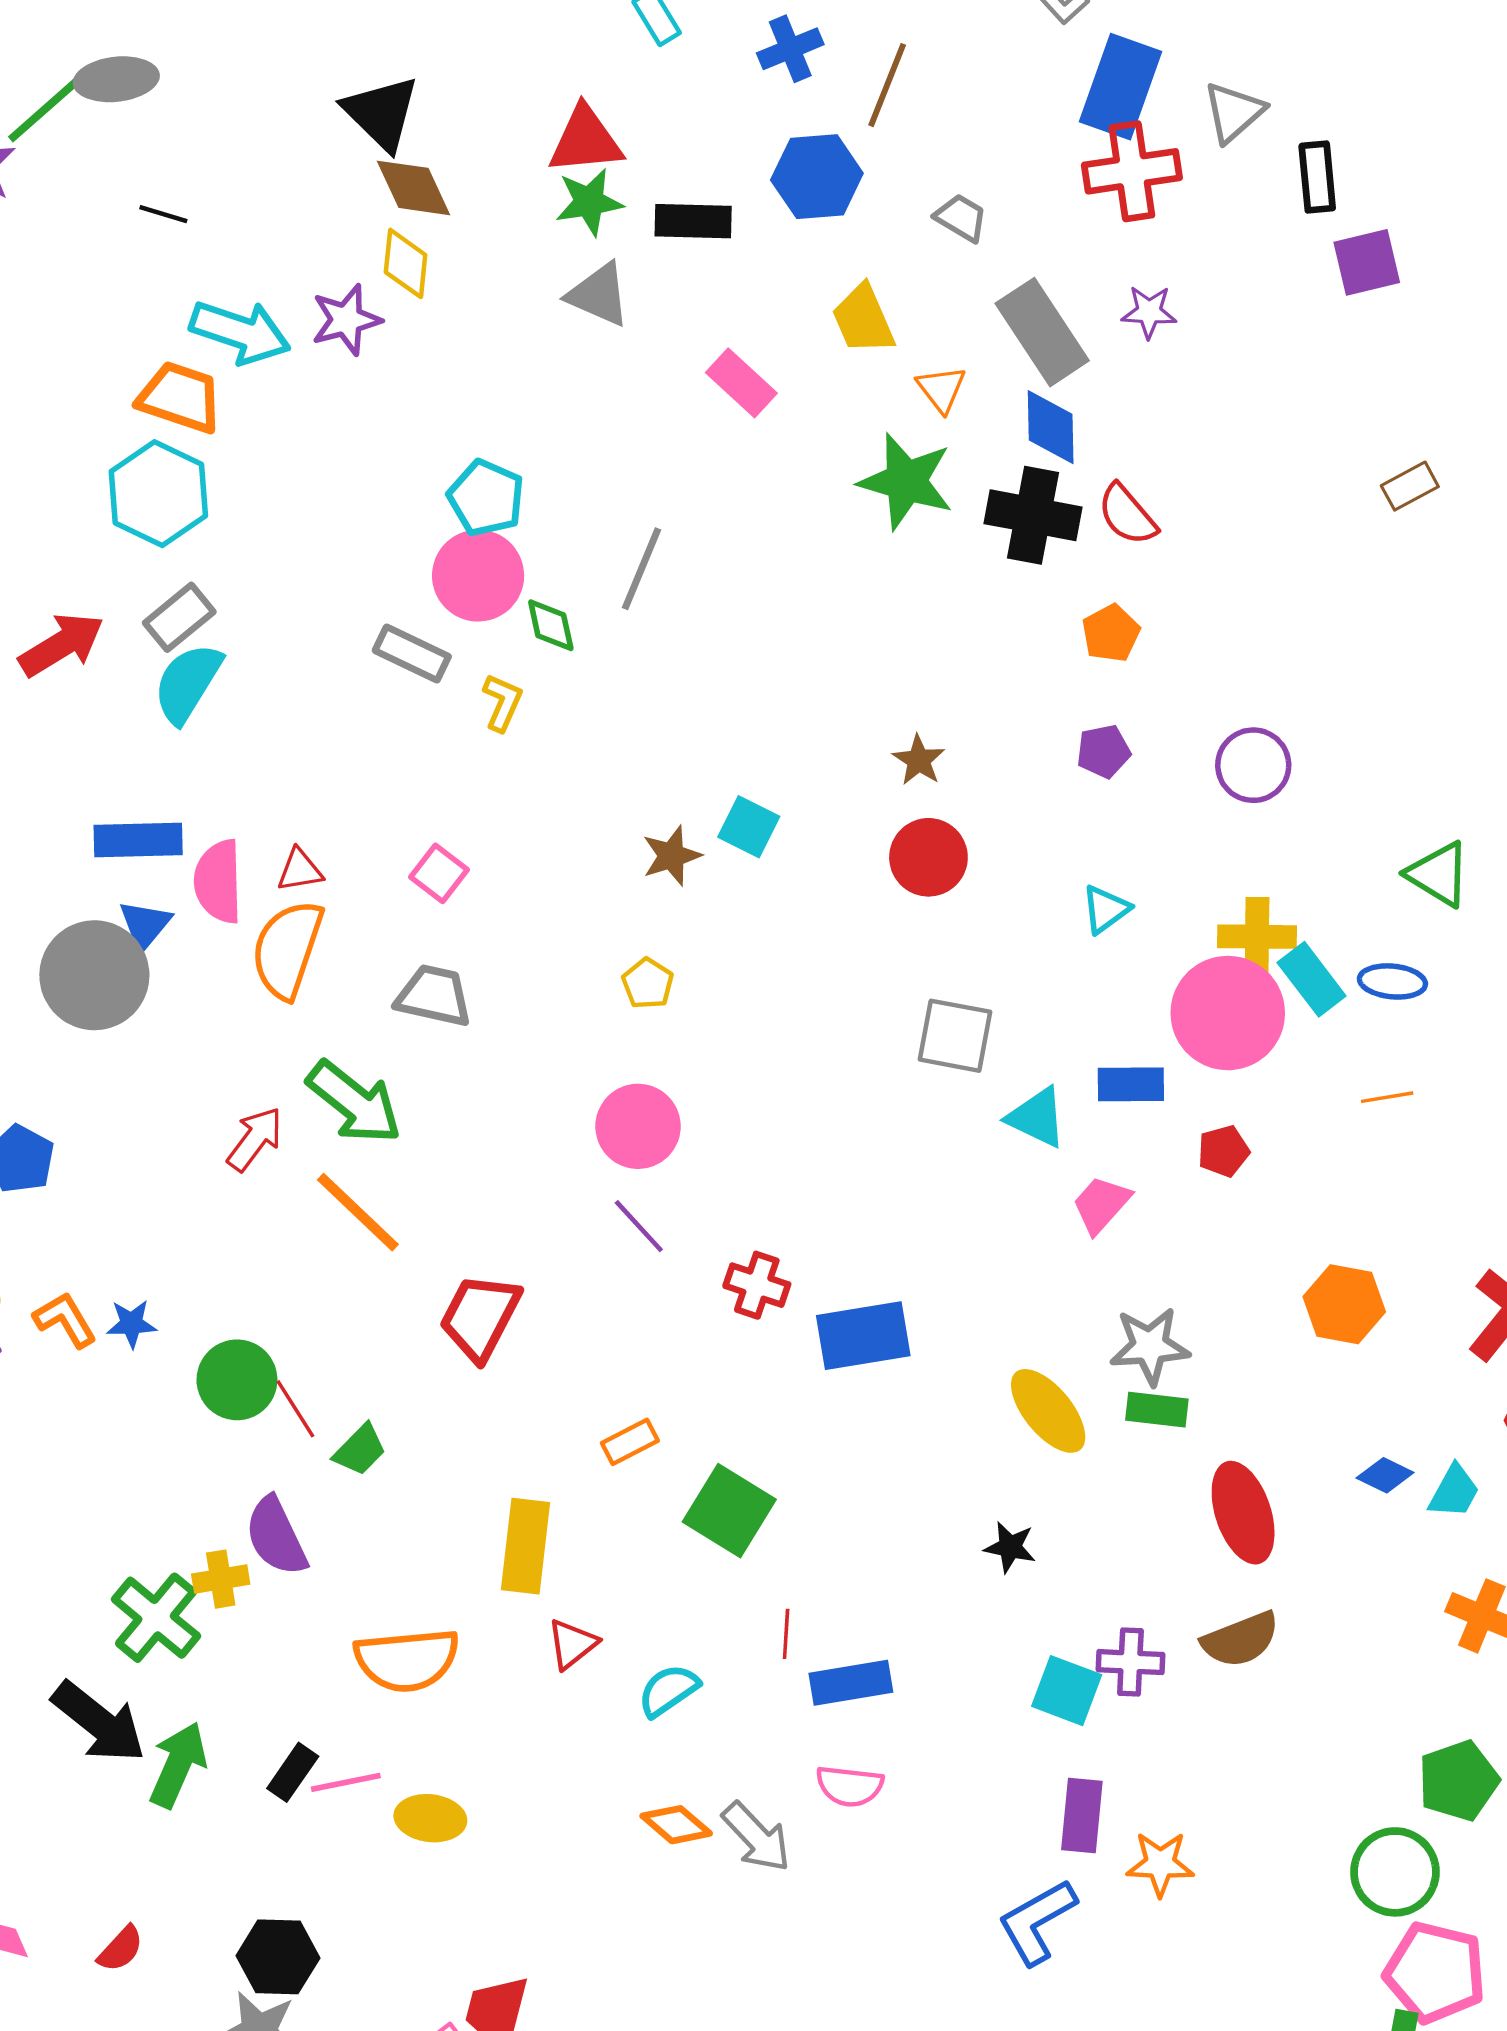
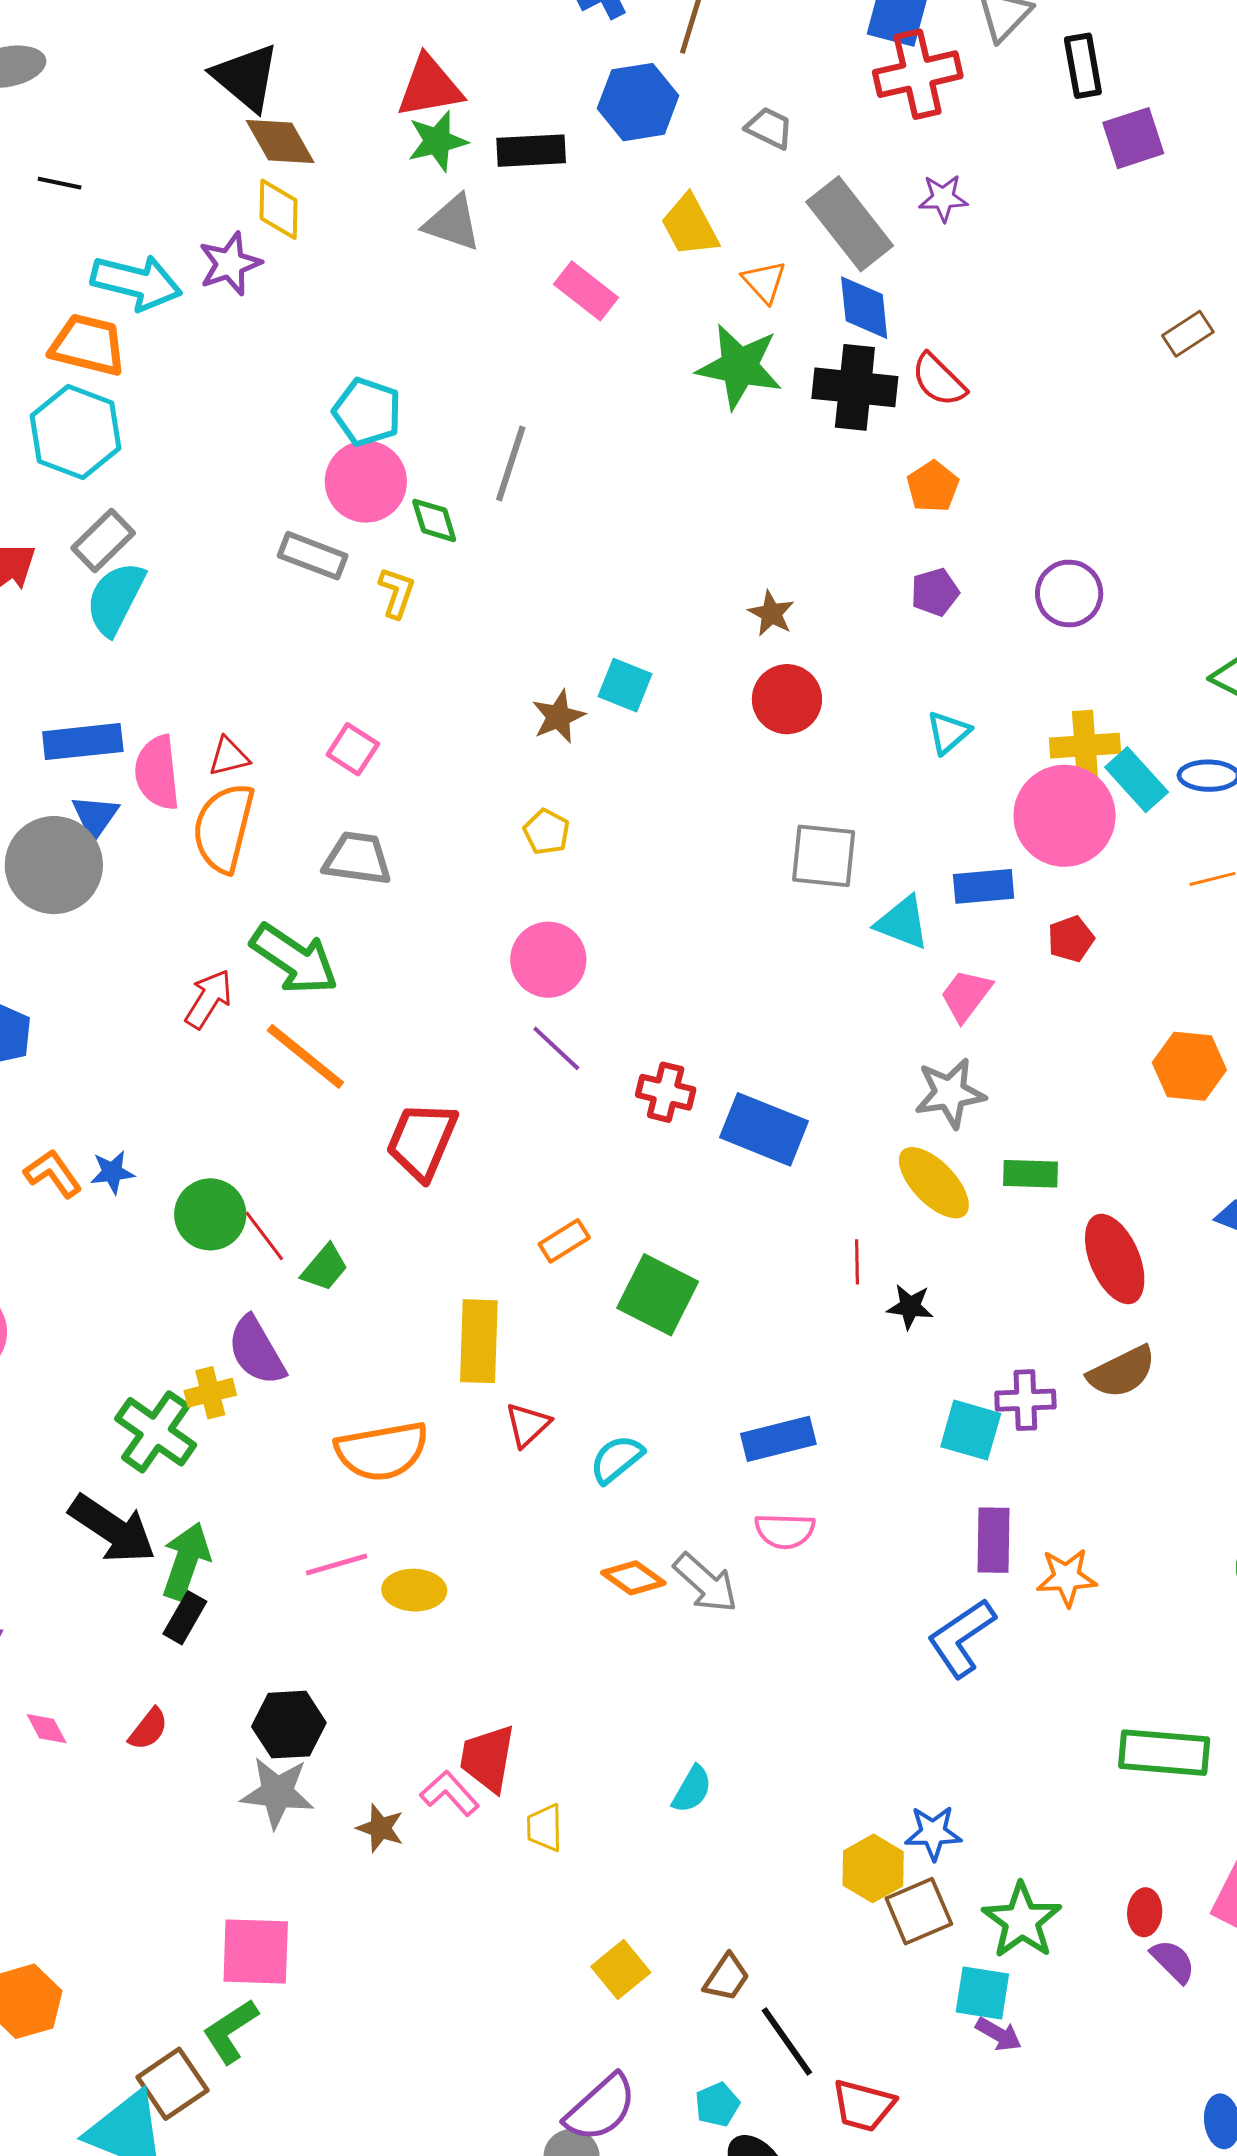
blue rectangle: (863, 1336) -> (764, 1129), turned 36
gray star: (1150, 1346) -> (950, 1093), moved
red line: (786, 1634) -> (857, 1262), moved
black rectangle: (293, 1772) -> (185, 1618), moved

